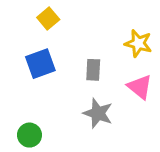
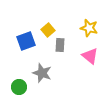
yellow square: (48, 18) -> (48, 30), moved
gray star: (98, 113) -> (42, 73), moved

